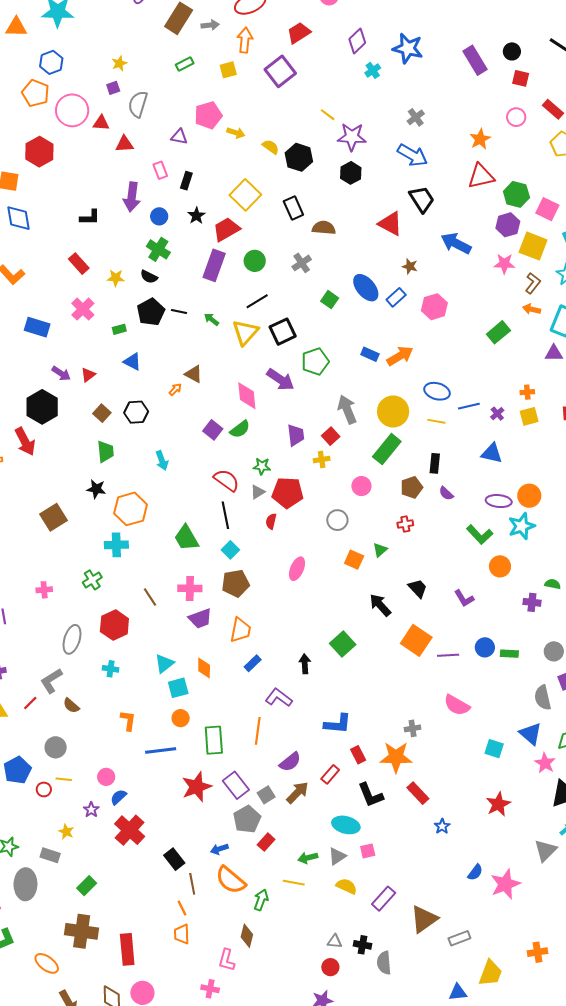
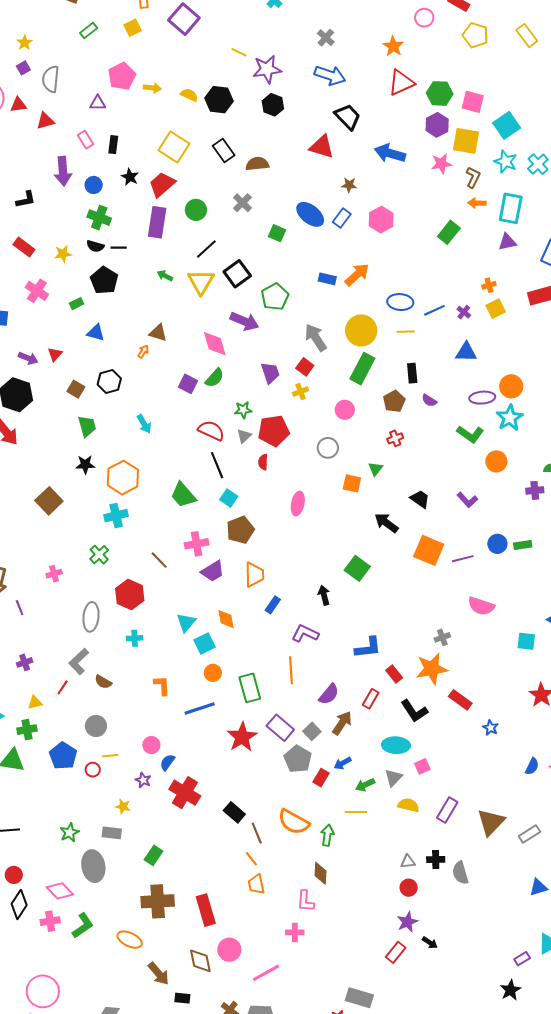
black line: (179, 311) -> (119, 248), moved
blue arrow: (219, 849) -> (343, 763), moved

